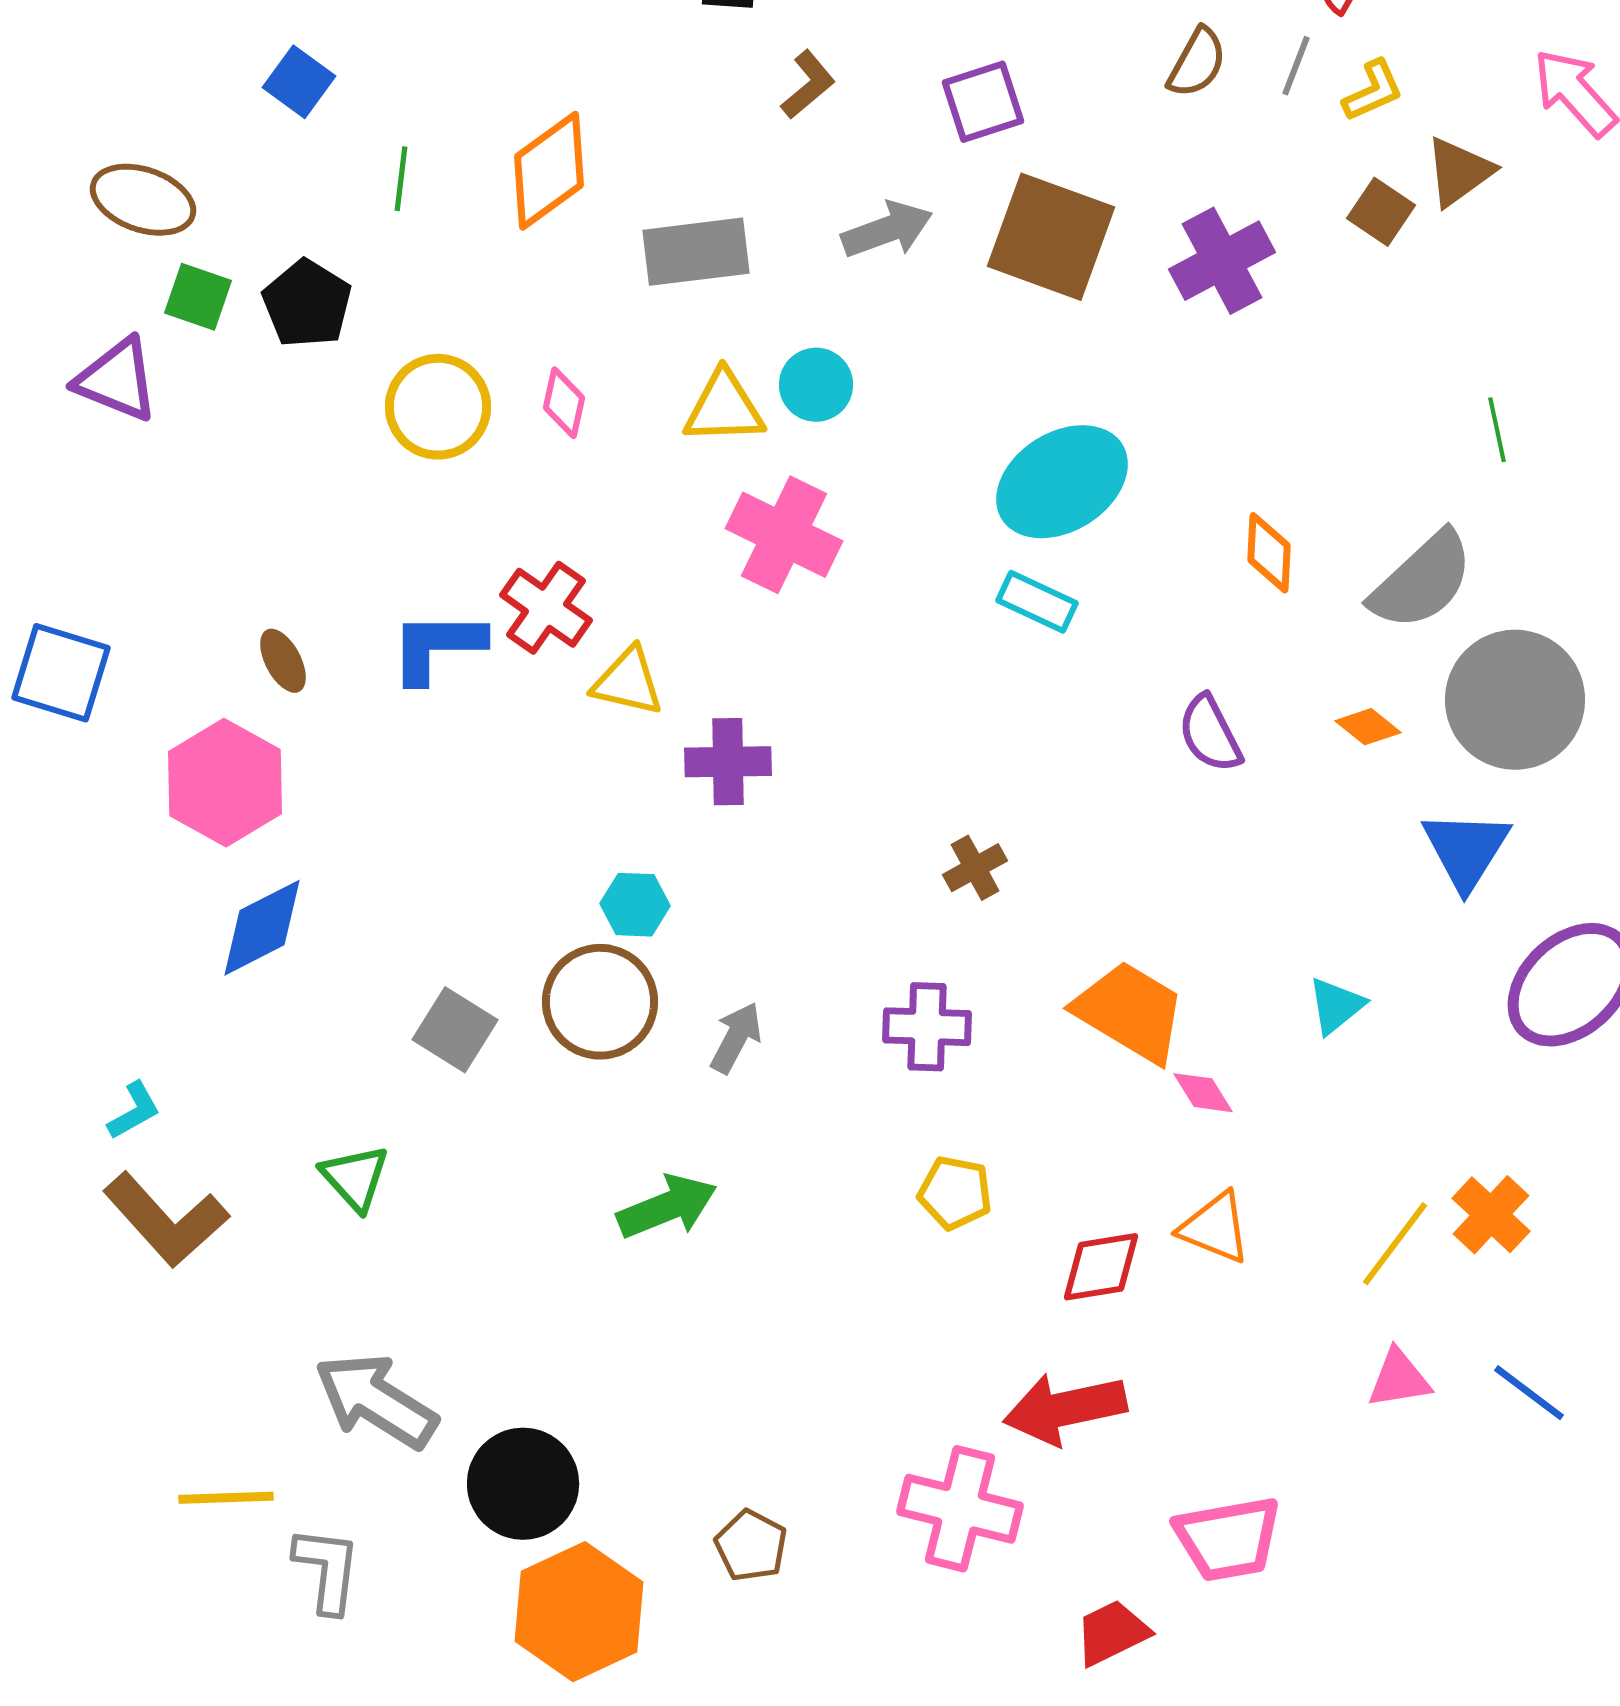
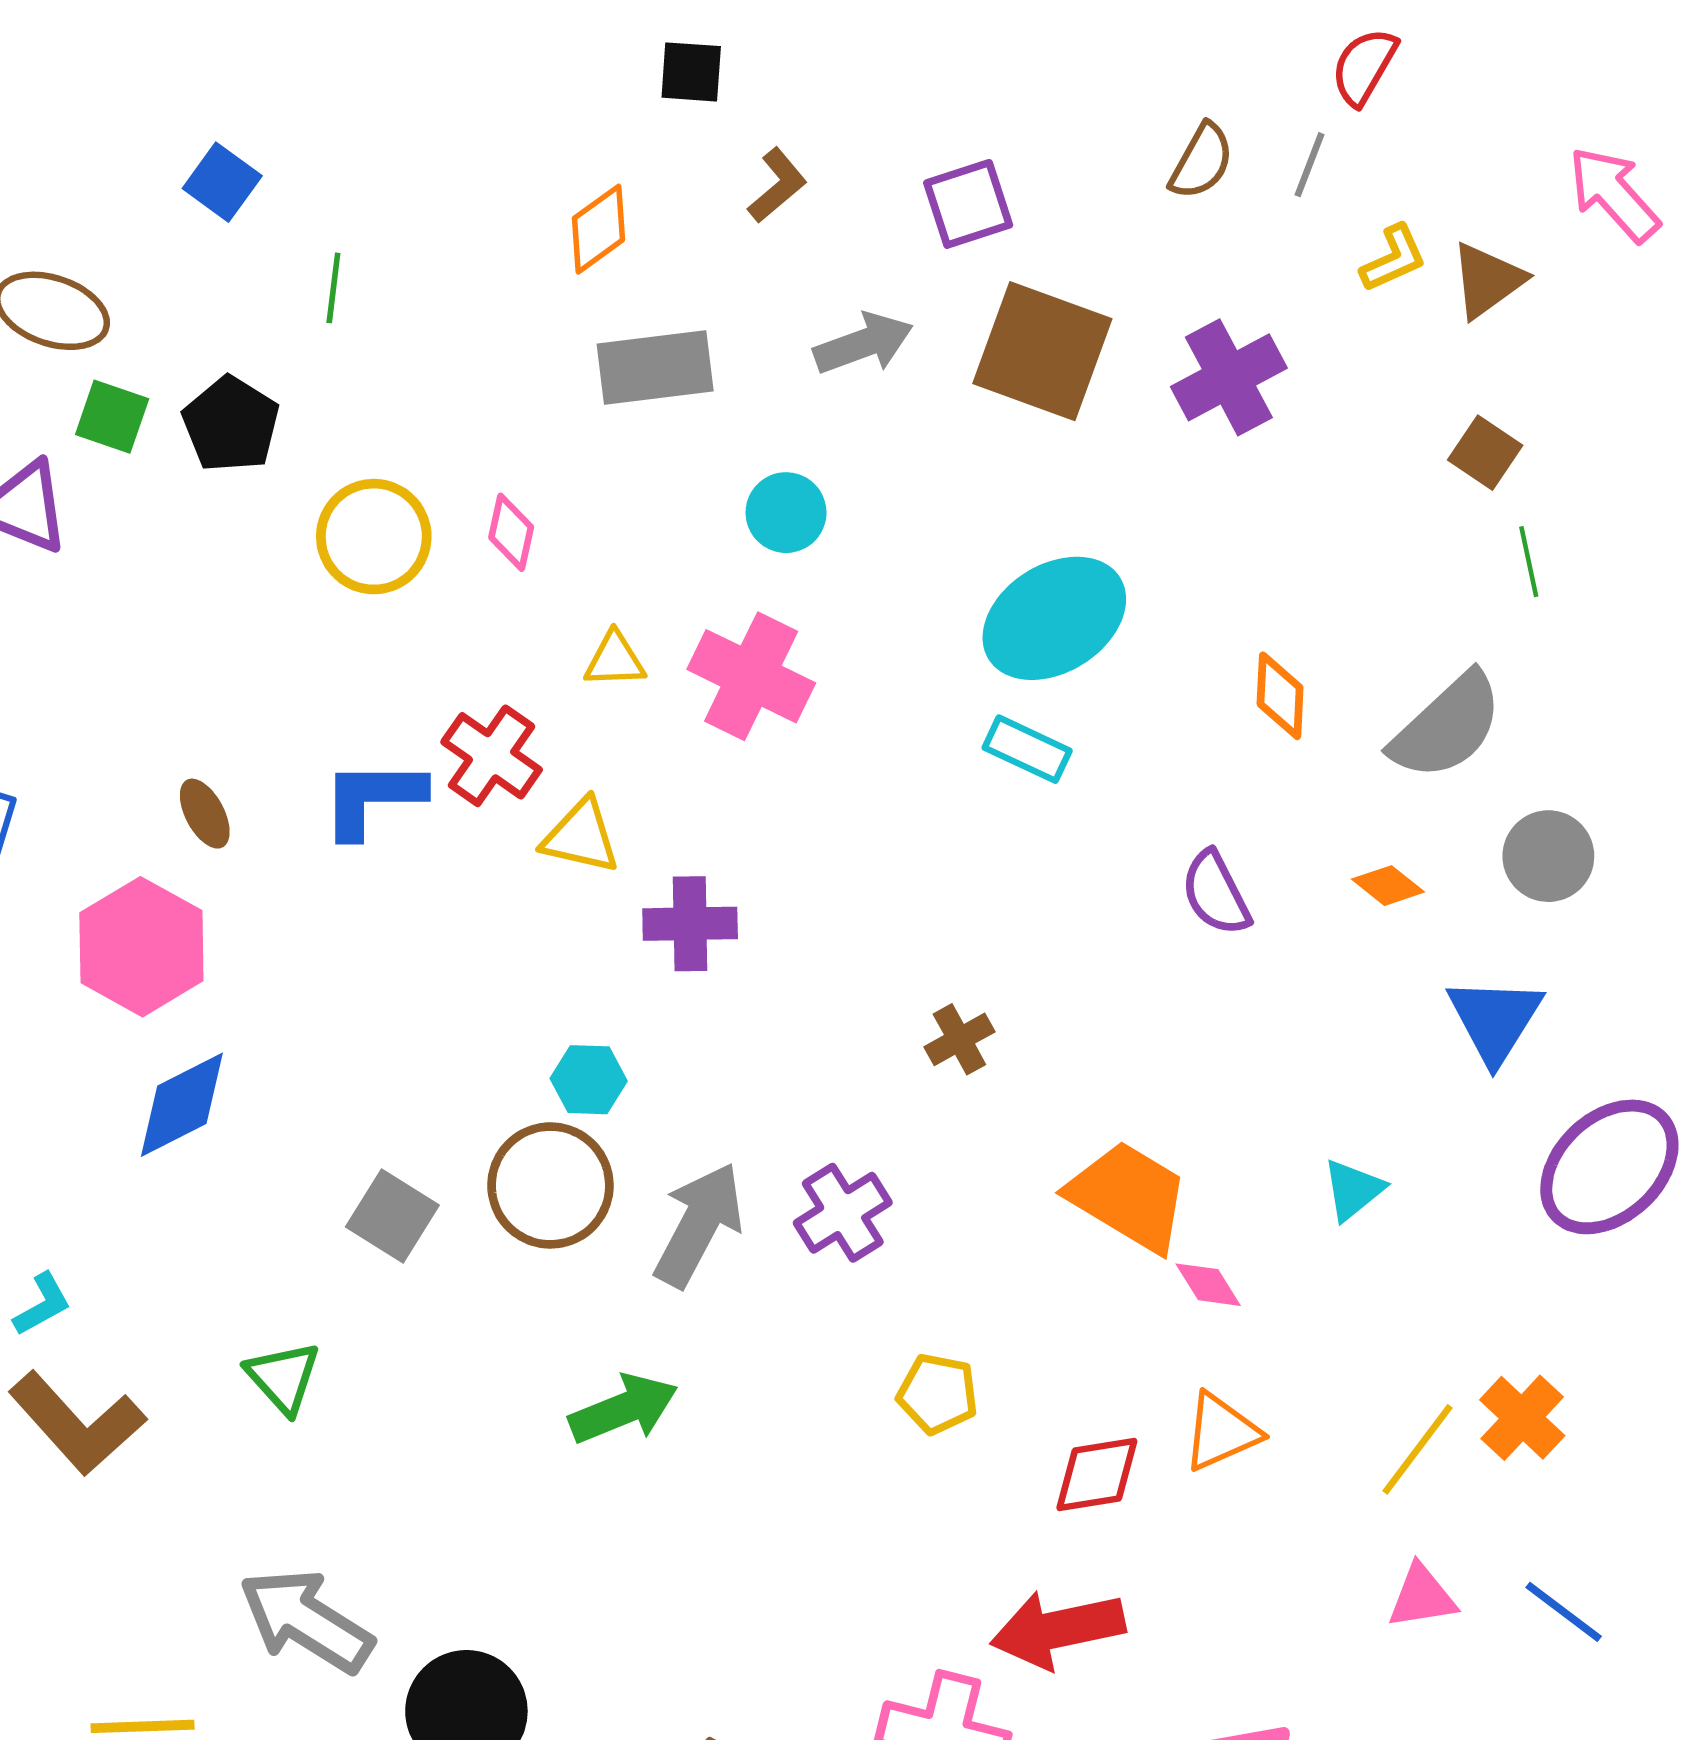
yellow L-shape: (1373, 91) -> (1393, 258), moved
orange diamond: (549, 171) -> (598, 229), moved, size x0.7
brown square: (1381, 212) -> (1485, 453), moved
yellow triangle: (724, 408) -> (615, 660), moved, size x0.7
gray circle: (1515, 700) -> (1548, 856), size x0.6
purple cross: (927, 1027) -> (843, 1213), moved, turned -34
gray arrow: (736, 1038) -> (699, 1225), size x1.6
orange triangle: (1215, 1228) -> (1221, 1432), turned -46

